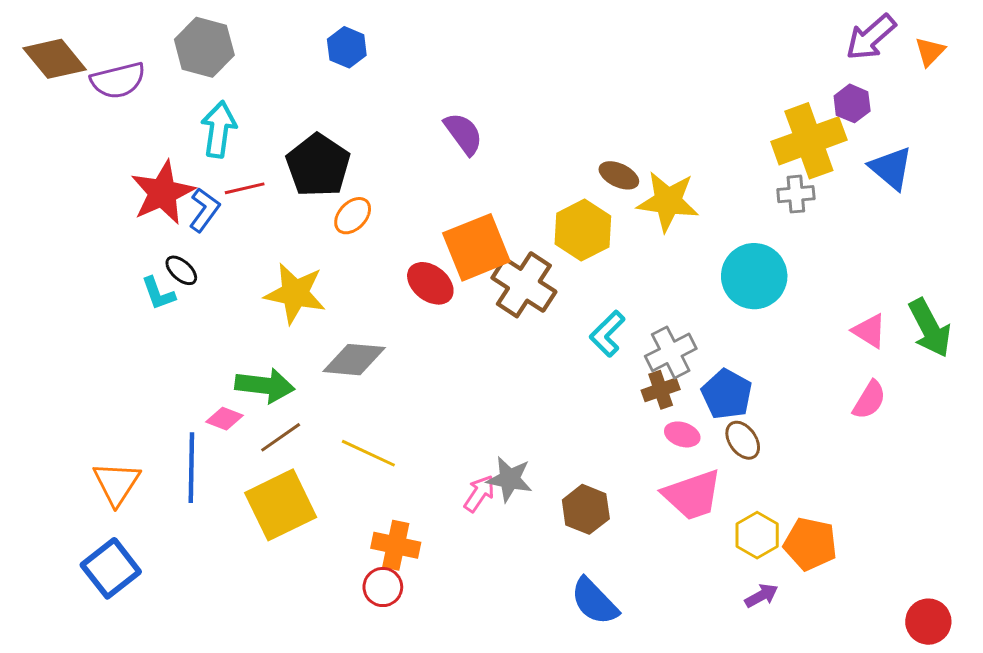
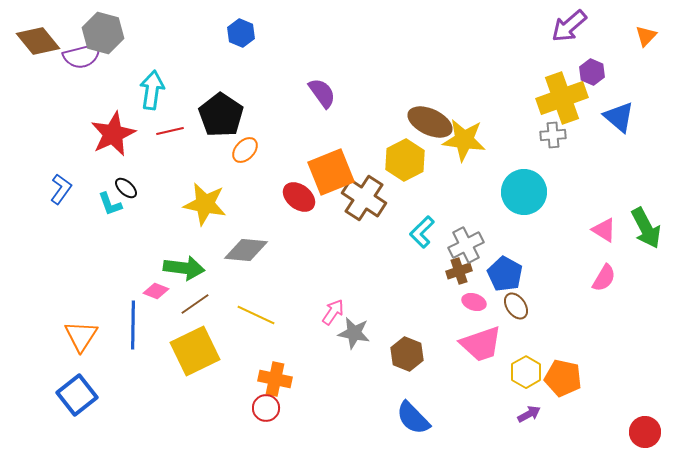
purple arrow: (871, 37) -> (569, 26), moved
gray hexagon: (204, 47) -> (103, 33), moved
brown ellipse: (619, 175) -> (430, 122), size x1.6
blue L-shape: (204, 210) -> (61, 189), moved
pink arrow: (479, 493) -> (333, 312), moved

